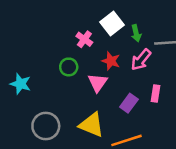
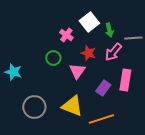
pink rectangle: (155, 93) -> (125, 80), size x1.5

